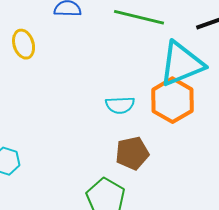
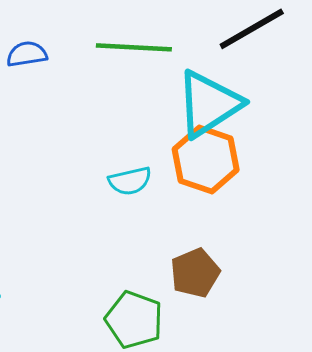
brown pentagon: (132, 153) -> (195, 273), moved

